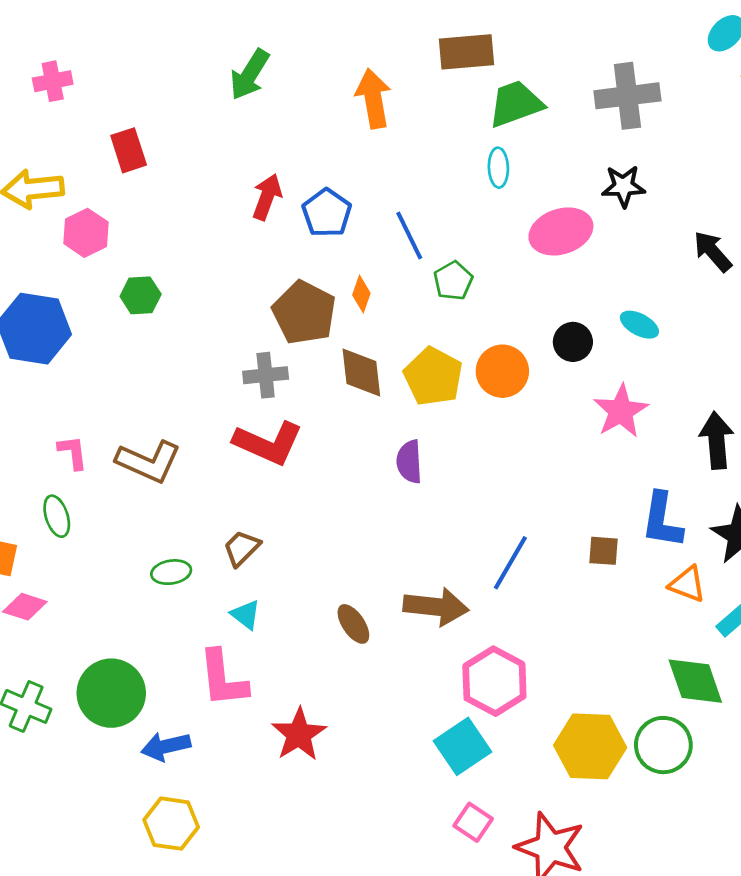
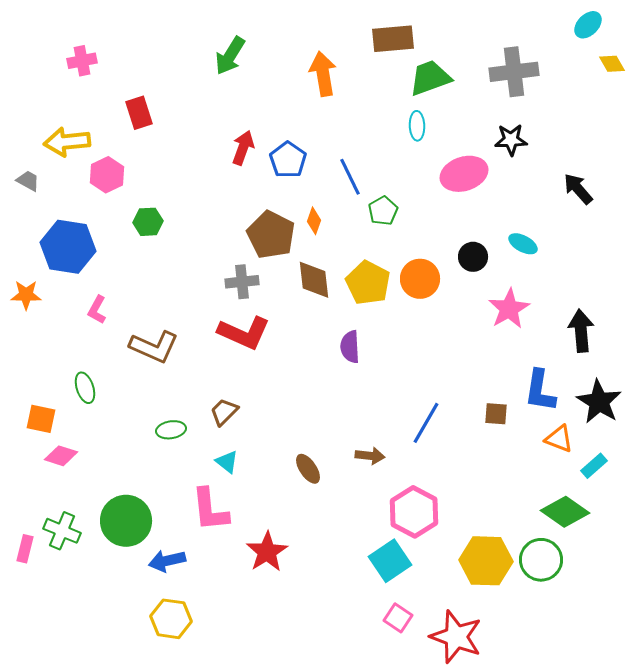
pink L-shape: (73, 452) -> (97, 310), moved, turned -144
brown arrow: (436, 607) -> (370, 456), size x0.6
green diamond: (695, 681) -> (565, 512), turned -36

